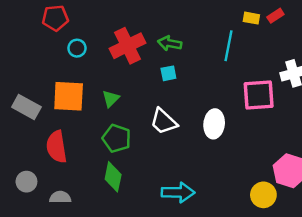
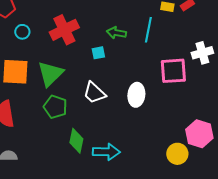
green arrow: (170, 43) -> (116, 33), moved
green triangle: (111, 99) -> (50, 74), size x1.8
green diamond: (113, 177) -> (76, 141), moved

